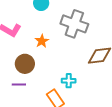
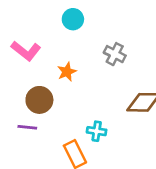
gray cross: (74, 24) -> (115, 54), size x0.6

